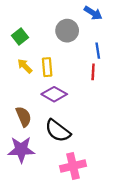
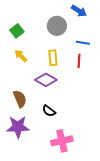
blue line: (98, 51) -> (83, 43), turned -72
yellow rectangle: (47, 67) -> (53, 58), moved
black semicircle: (58, 131) -> (49, 111), size x0.6

